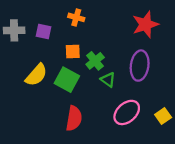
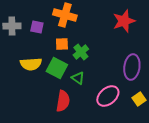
orange cross: (76, 17) -> (65, 15), size x1.6
purple ellipse: (140, 66) -> (132, 67), moved
yellow semicircle: (36, 75) -> (31, 64), turned 45
green triangle: (108, 80) -> (78, 78), moved

